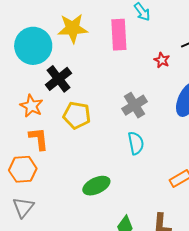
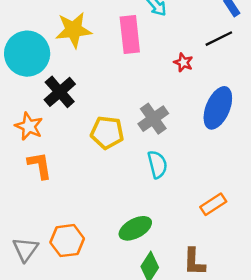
yellow pentagon: (77, 115) -> (107, 133), moved
orange hexagon: (23, 169) -> (67, 241), moved
green ellipse: (96, 186) -> (135, 228), moved

